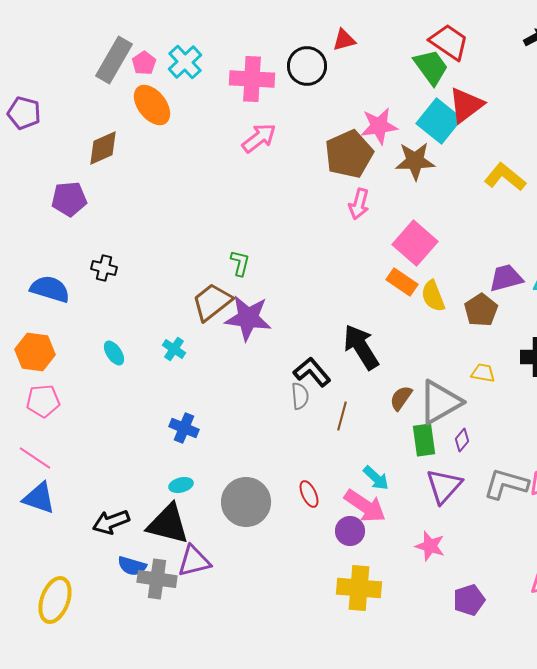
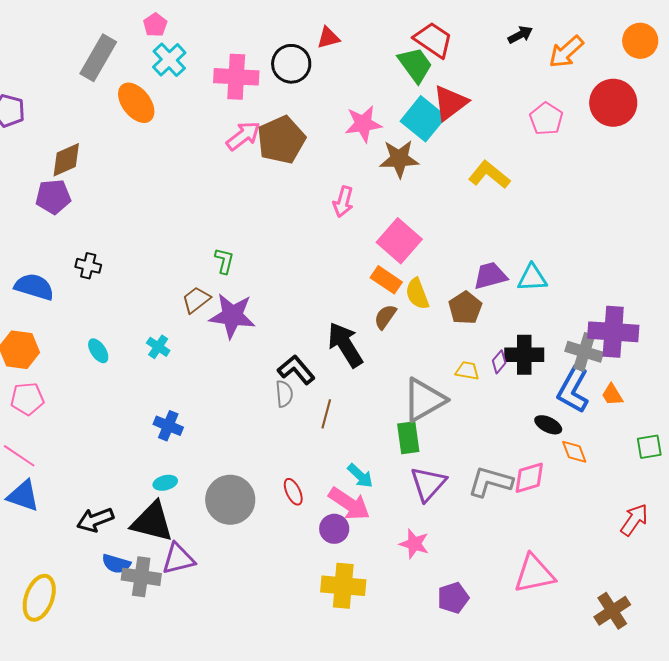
pink pentagon: (144, 63) -> (155, 25), moved
brown diamond: (103, 148) -> (66, 160), moved
brown pentagon: (349, 154) -> (281, 140), moved
brown trapezoid: (212, 302) -> (196, 300), size x0.7
brown semicircle: (401, 398) -> (385, 317), moved
purple diamond: (462, 440) -> (499, 362), moved

